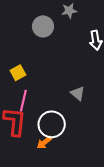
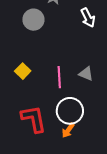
pink line: (23, 101) -> (59, 77), moved

